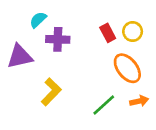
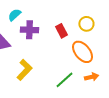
red rectangle: (108, 33) -> (61, 31), moved

